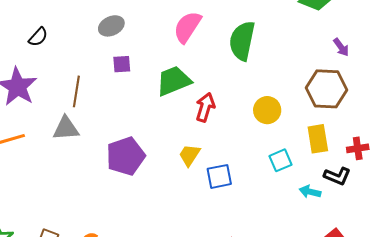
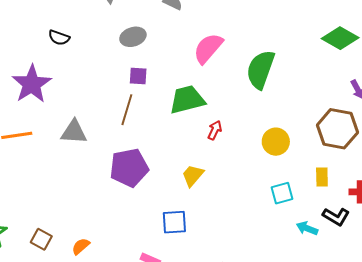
black semicircle: (38, 37) -> (59, 38), turned 60
brown line: (76, 91) -> (127, 110), moved
red arrow: (205, 107) -> (215, 130), size x0.7
yellow rectangle: (318, 139) -> (322, 177), size x0.7
blue square: (219, 176) -> (174, 222), moved

